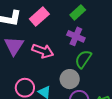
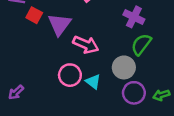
pink arrow: (43, 51) -> (86, 45), moved

